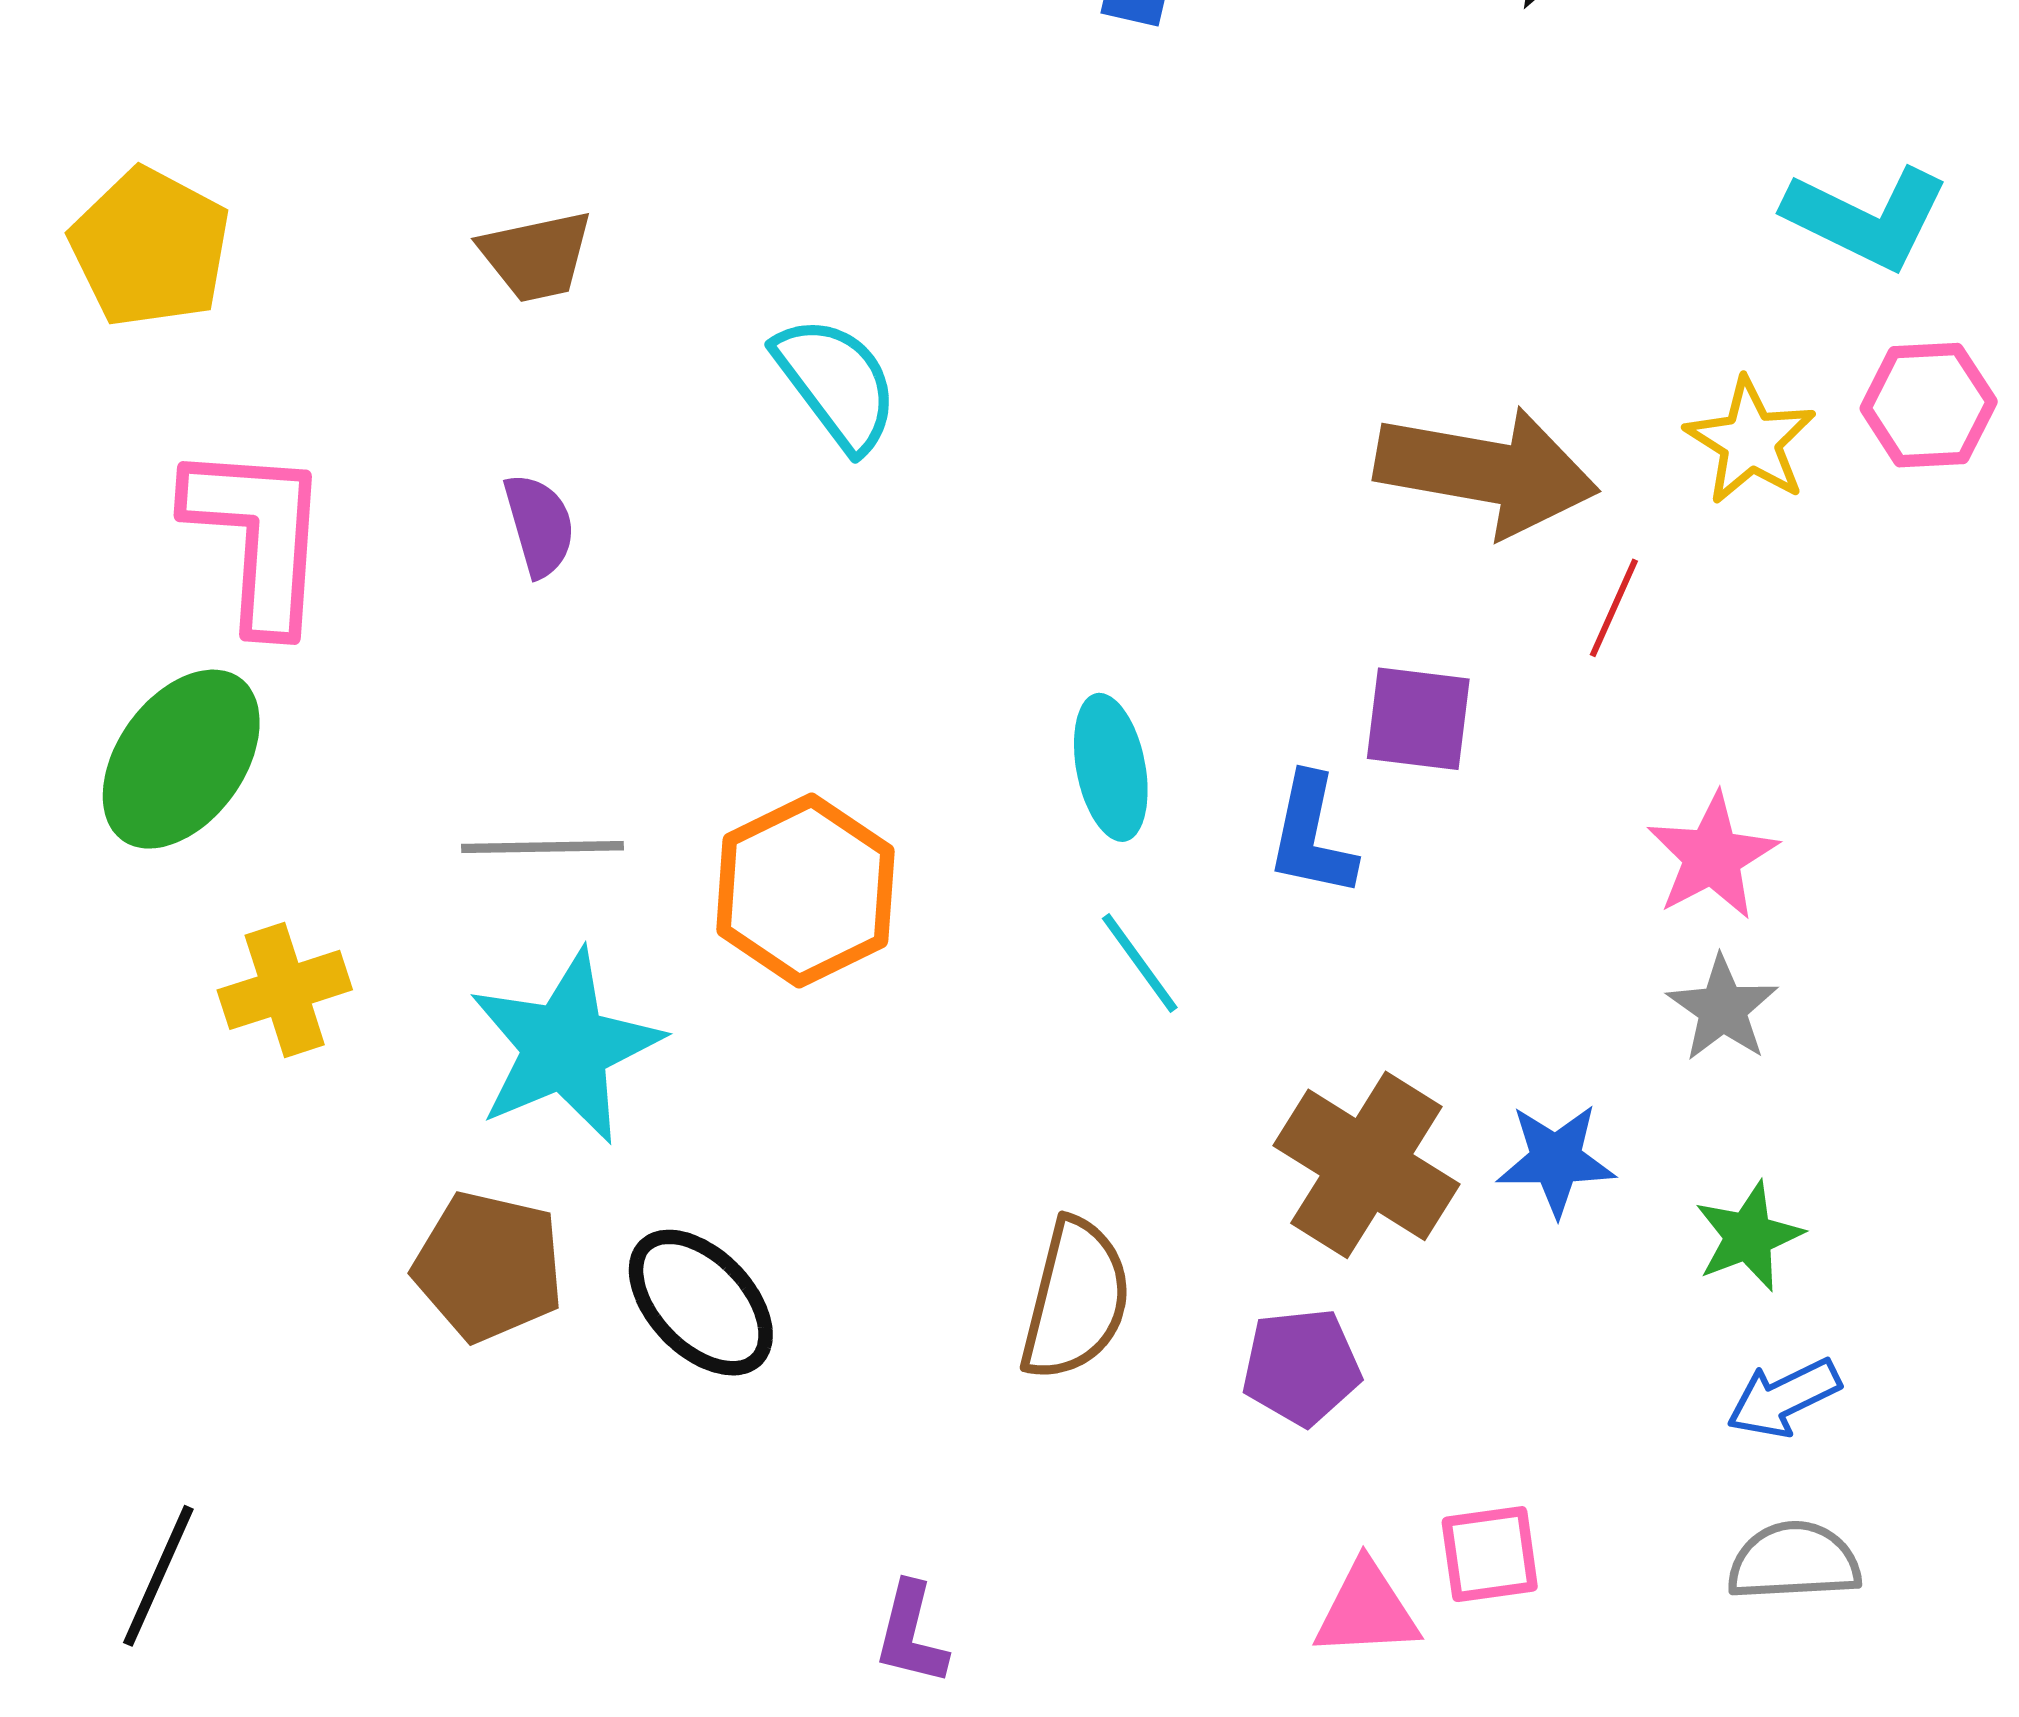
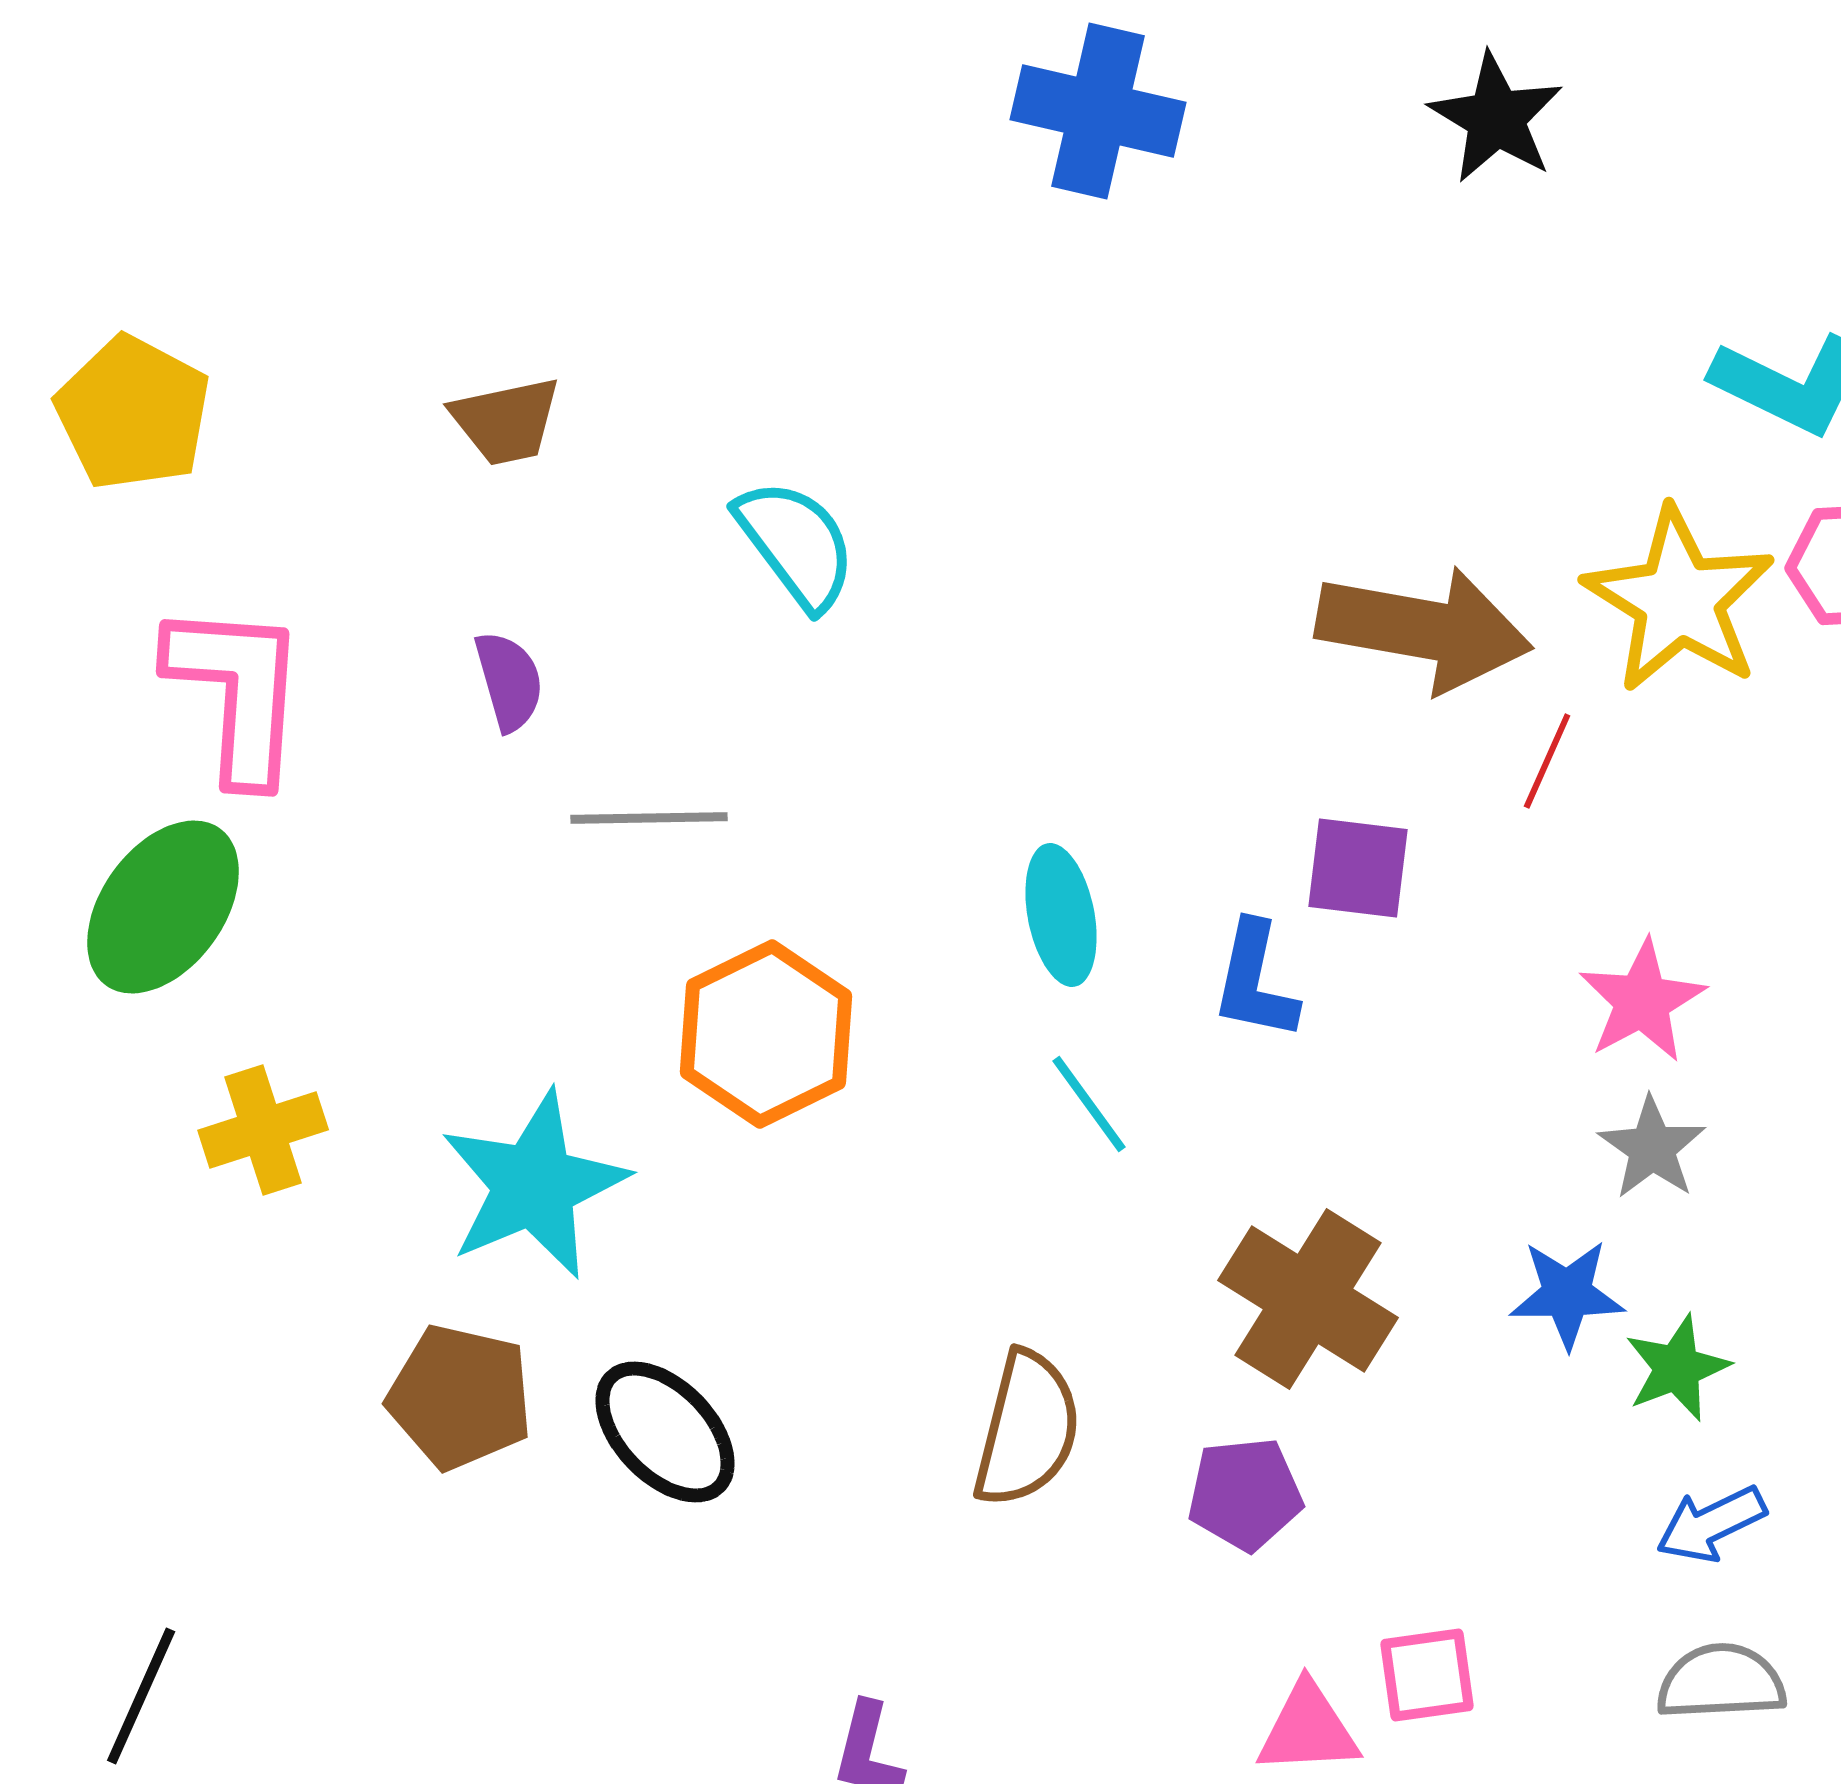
yellow star: (1751, 441) -> (1679, 600), size x1.5
gray line: (542, 847) -> (649, 818), moved
blue star: (1556, 1160) -> (1567, 1294), moved

